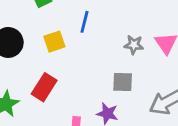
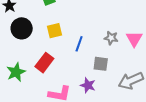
blue line: (84, 22) -> (79, 44), moved

